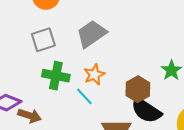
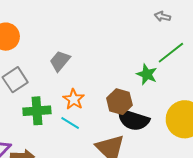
gray trapezoid: (91, 34) -> (60, 61), size x0.7

